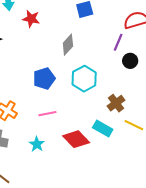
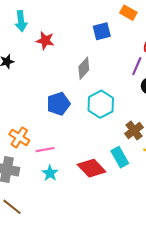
pink line: (47, 114) -> (45, 150), moved
cyan rectangle: (103, 129) -> (120, 157), turned 30

